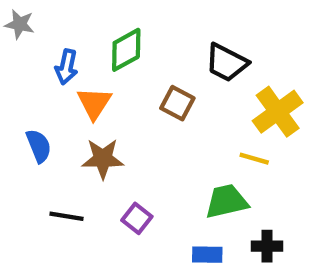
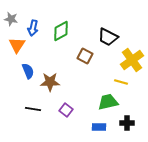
blue arrow: (66, 67) -> (33, 28), moved
orange triangle: (94, 103) -> (17, 45), moved
blue semicircle: (39, 146) -> (28, 71), moved

